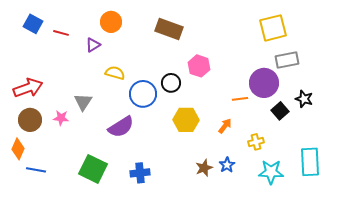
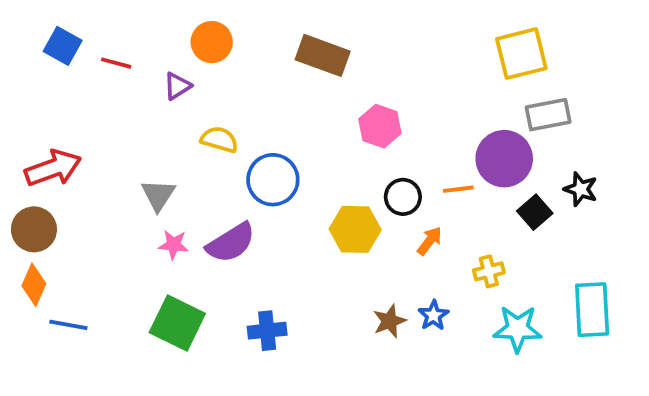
black circle: (171, 83) -> (403, 197), moved
pink star: (61, 118) -> (173, 245), moved
brown circle: (30, 120) -> (34, 229), moved

